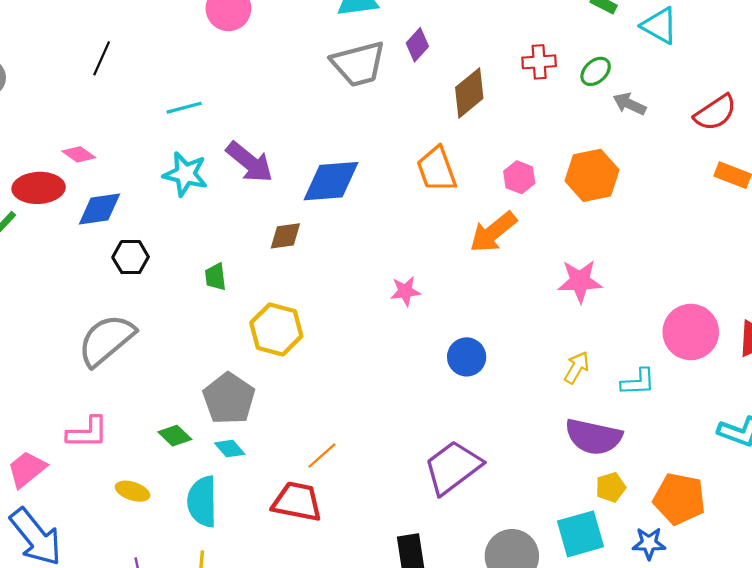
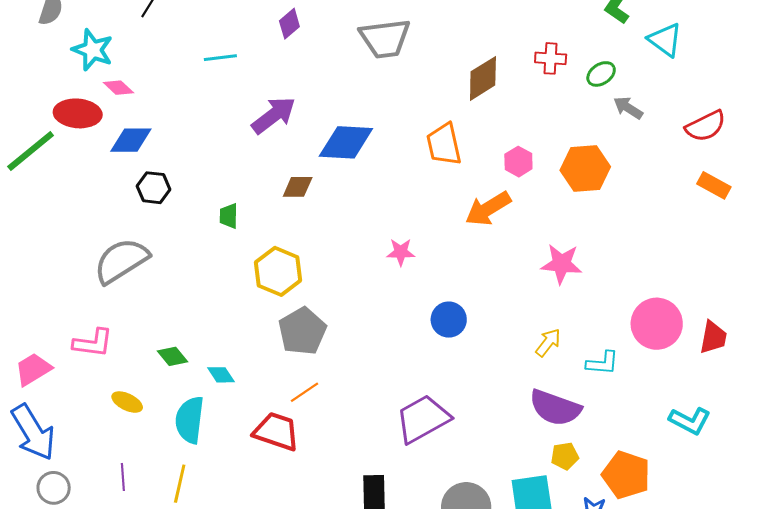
purple diamond: (417, 45) -> (289, 24), moved
purple arrow: (250, 162) -> (274, 115), turned -84
cyan star: (185, 174) -> (93, 50), moved
gray pentagon: (229, 399) -> (302, 331), moved

